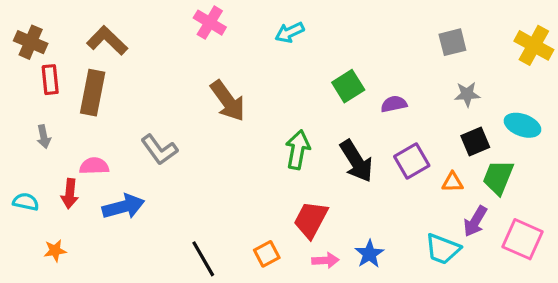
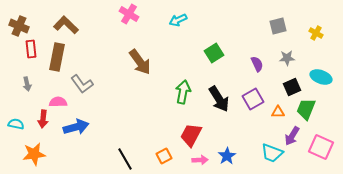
yellow cross: (534, 45) -> (316, 33), moved, size x0.6
purple semicircle: (394, 104) -> (257, 64), moved, turned 77
gray L-shape: (159, 150) -> (82, 84), moved
orange star: (55, 251) -> (34, 154), size x1.6

